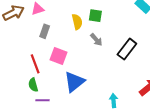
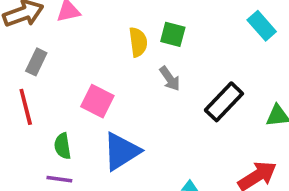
gray rectangle: (45, 31) -> (36, 62), moved
red line: (35, 64) -> (26, 107), moved
green semicircle: (33, 85) -> (63, 146), moved

